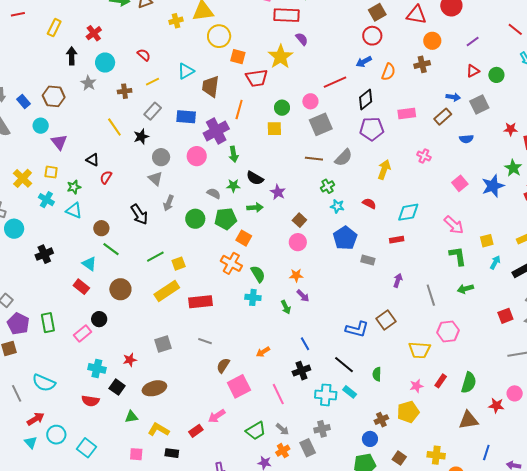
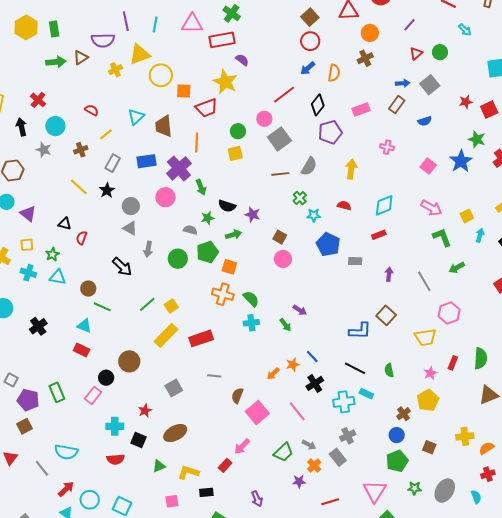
orange star: (296, 275) -> (293, 365), moved
brown circle: (120, 289) -> (129, 361), moved

